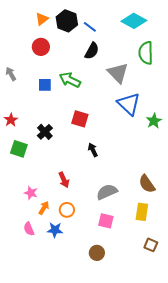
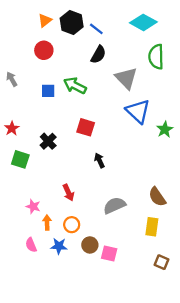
orange arrow: (44, 208) -> (47, 223), turned -32
pink square: (106, 221) -> (109, 254), moved
brown circle: (97, 253) -> (90, 245), moved

